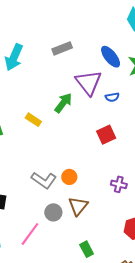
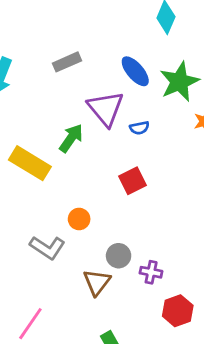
yellow rectangle: (33, 120) -> (30, 163), size x1.8
orange circle: (69, 177) -> (79, 219), moved
purple cross: (119, 184) -> (151, 272), moved
gray circle: (53, 212) -> (119, 256), moved

